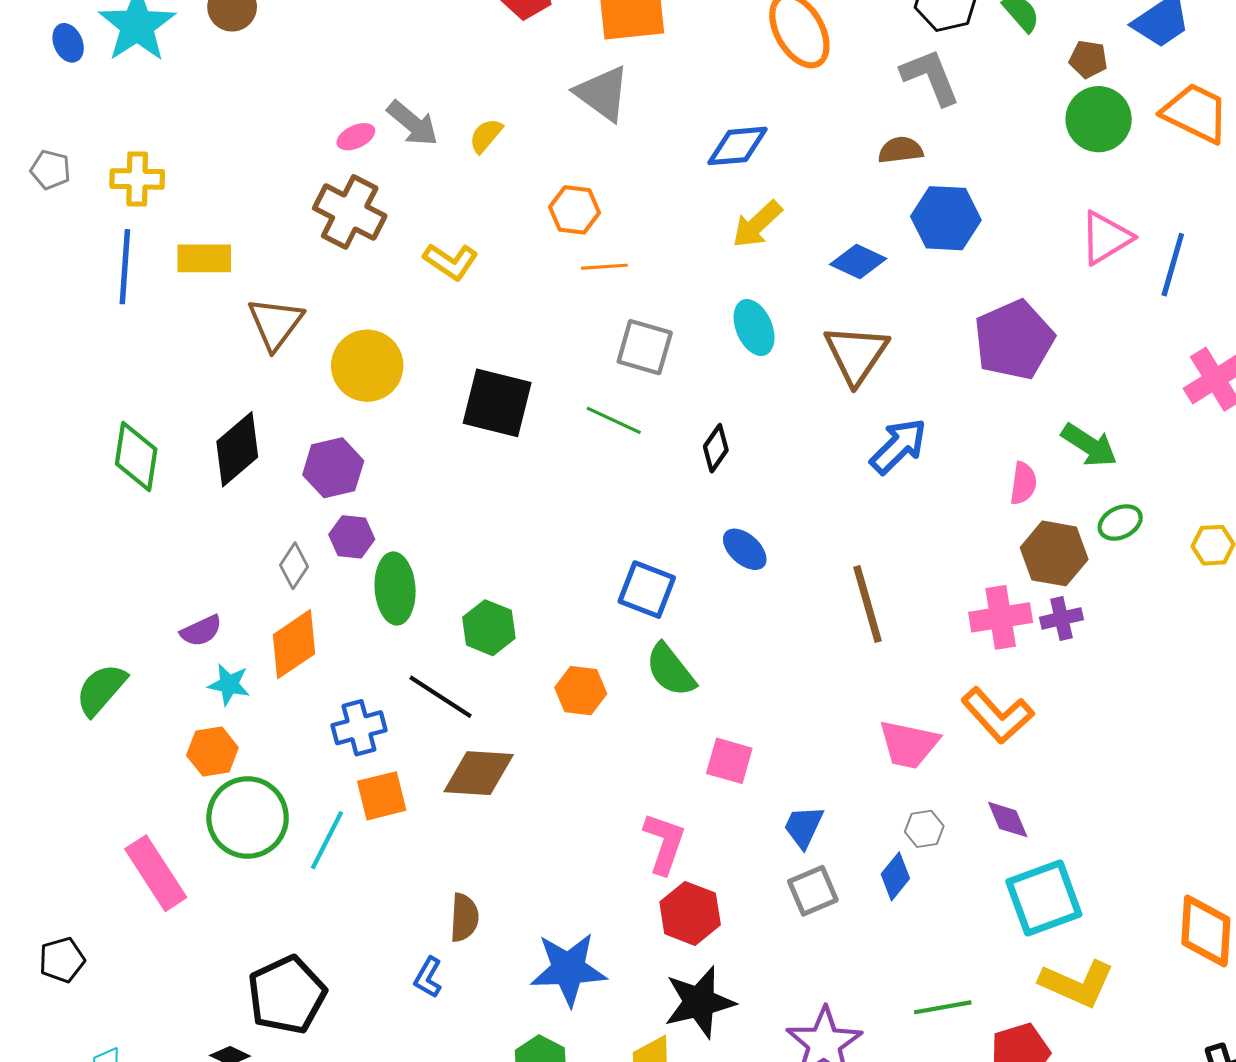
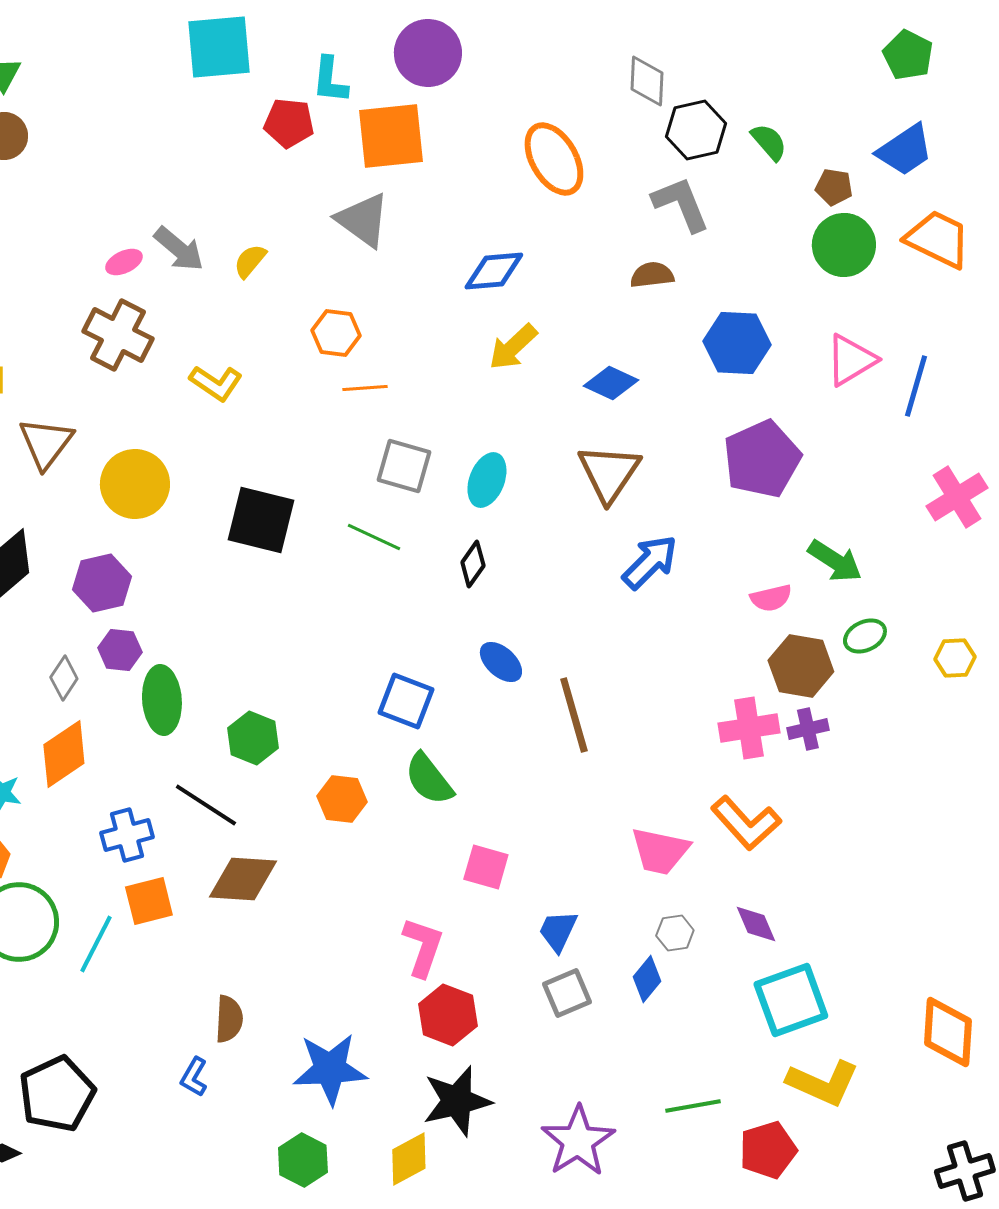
blue hexagon: (946, 218) -> (737, 343), moved
cyan ellipse: (754, 328) -> (487, 480), moved, turned 44
pink semicircle: (1023, 483) -> (771, 598), turned 69
brown line: (867, 604) -> (574, 715), moved

